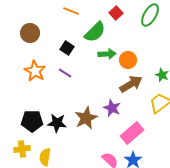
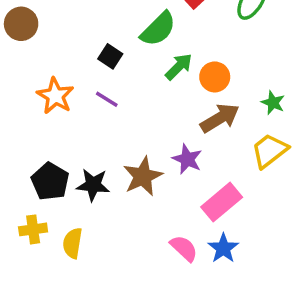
brown circle: (30, 33) -> (21, 24), moved
green arrow: (107, 54) -> (179, 67), turned -42
black pentagon: (32, 121) -> (50, 181), turned 30

